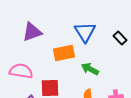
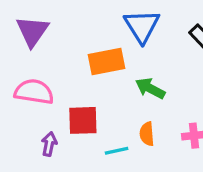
purple triangle: (32, 32) -> (32, 31), moved, turned -35

